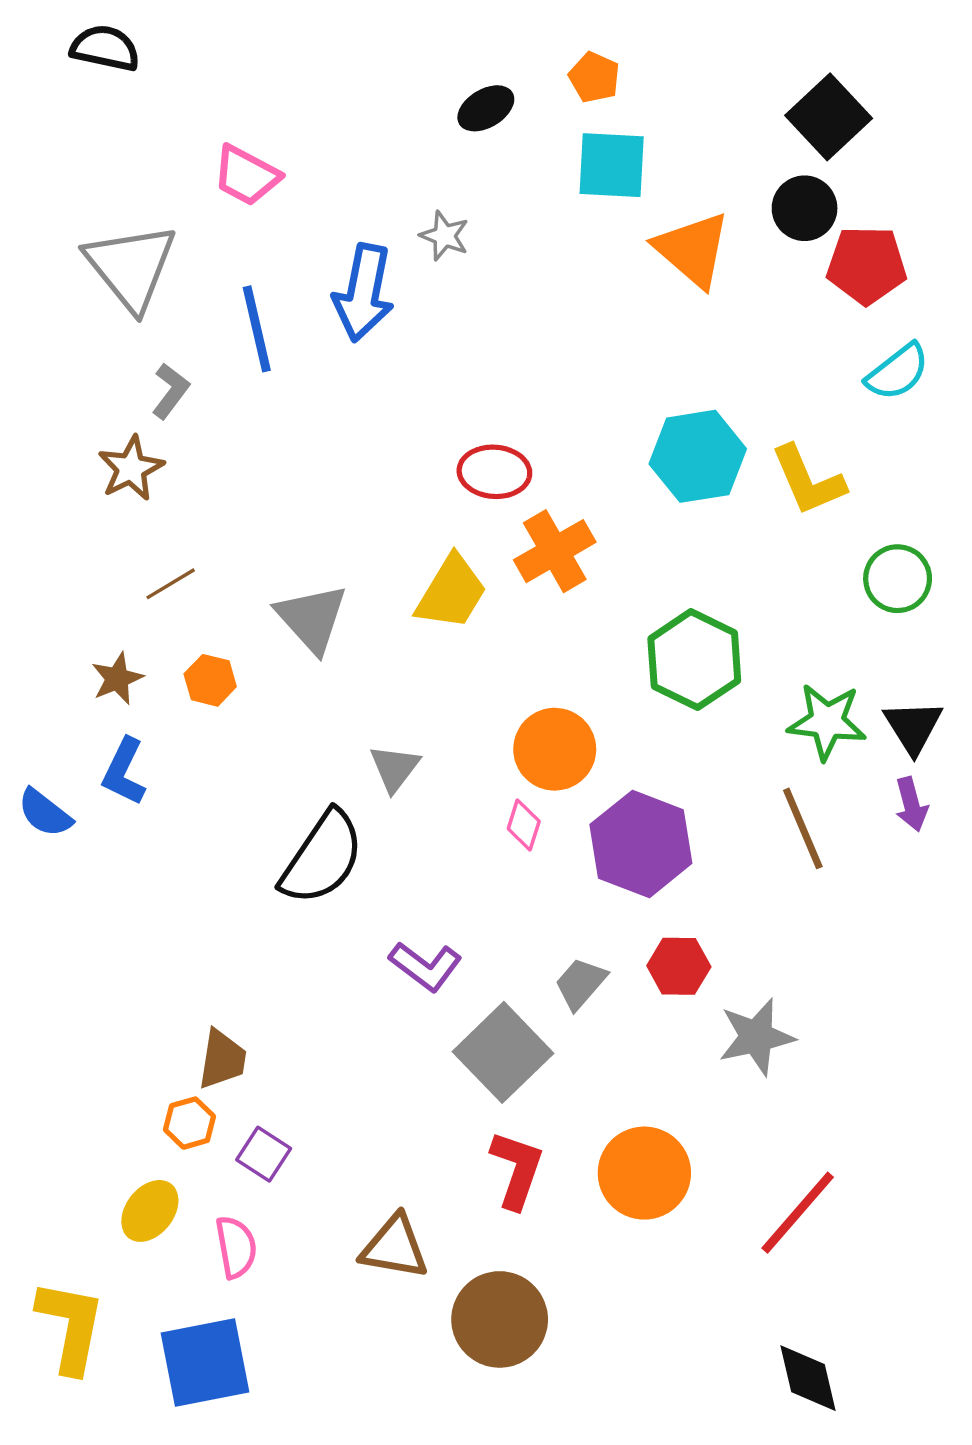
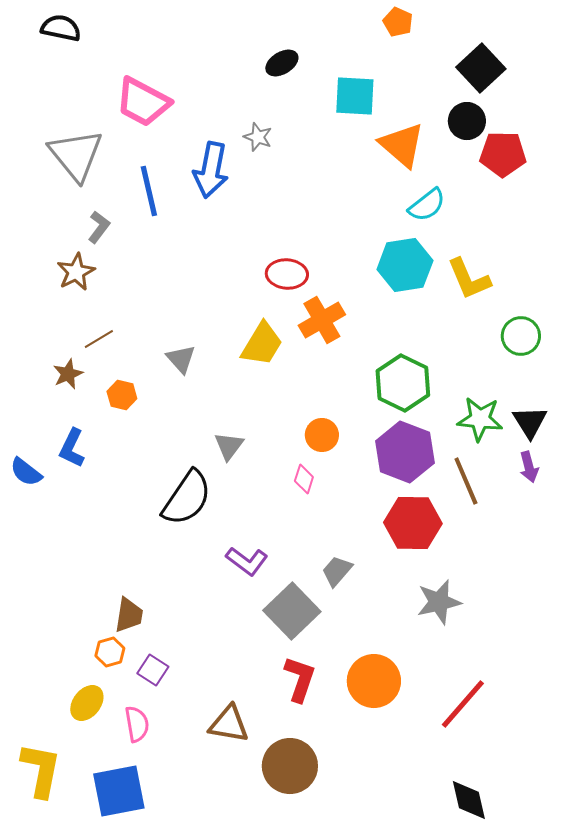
orange pentagon: (594, 77) -> (398, 22), moved
pink trapezoid: (246, 176) -> (143, 102), size x1.4
cyan semicircle: (898, 372) -> (427, 205), moved
gray triangle: (312, 618) -> (181, 359), size x0.7
brown star: (117, 679) -> (68, 374), moved
orange circle: (555, 749) -> (322, 435), size x0.7
purple hexagon: (641, 844) -> (405, 452), moved
red hexagon: (679, 966) -> (413, 523), moved, size x1.6

